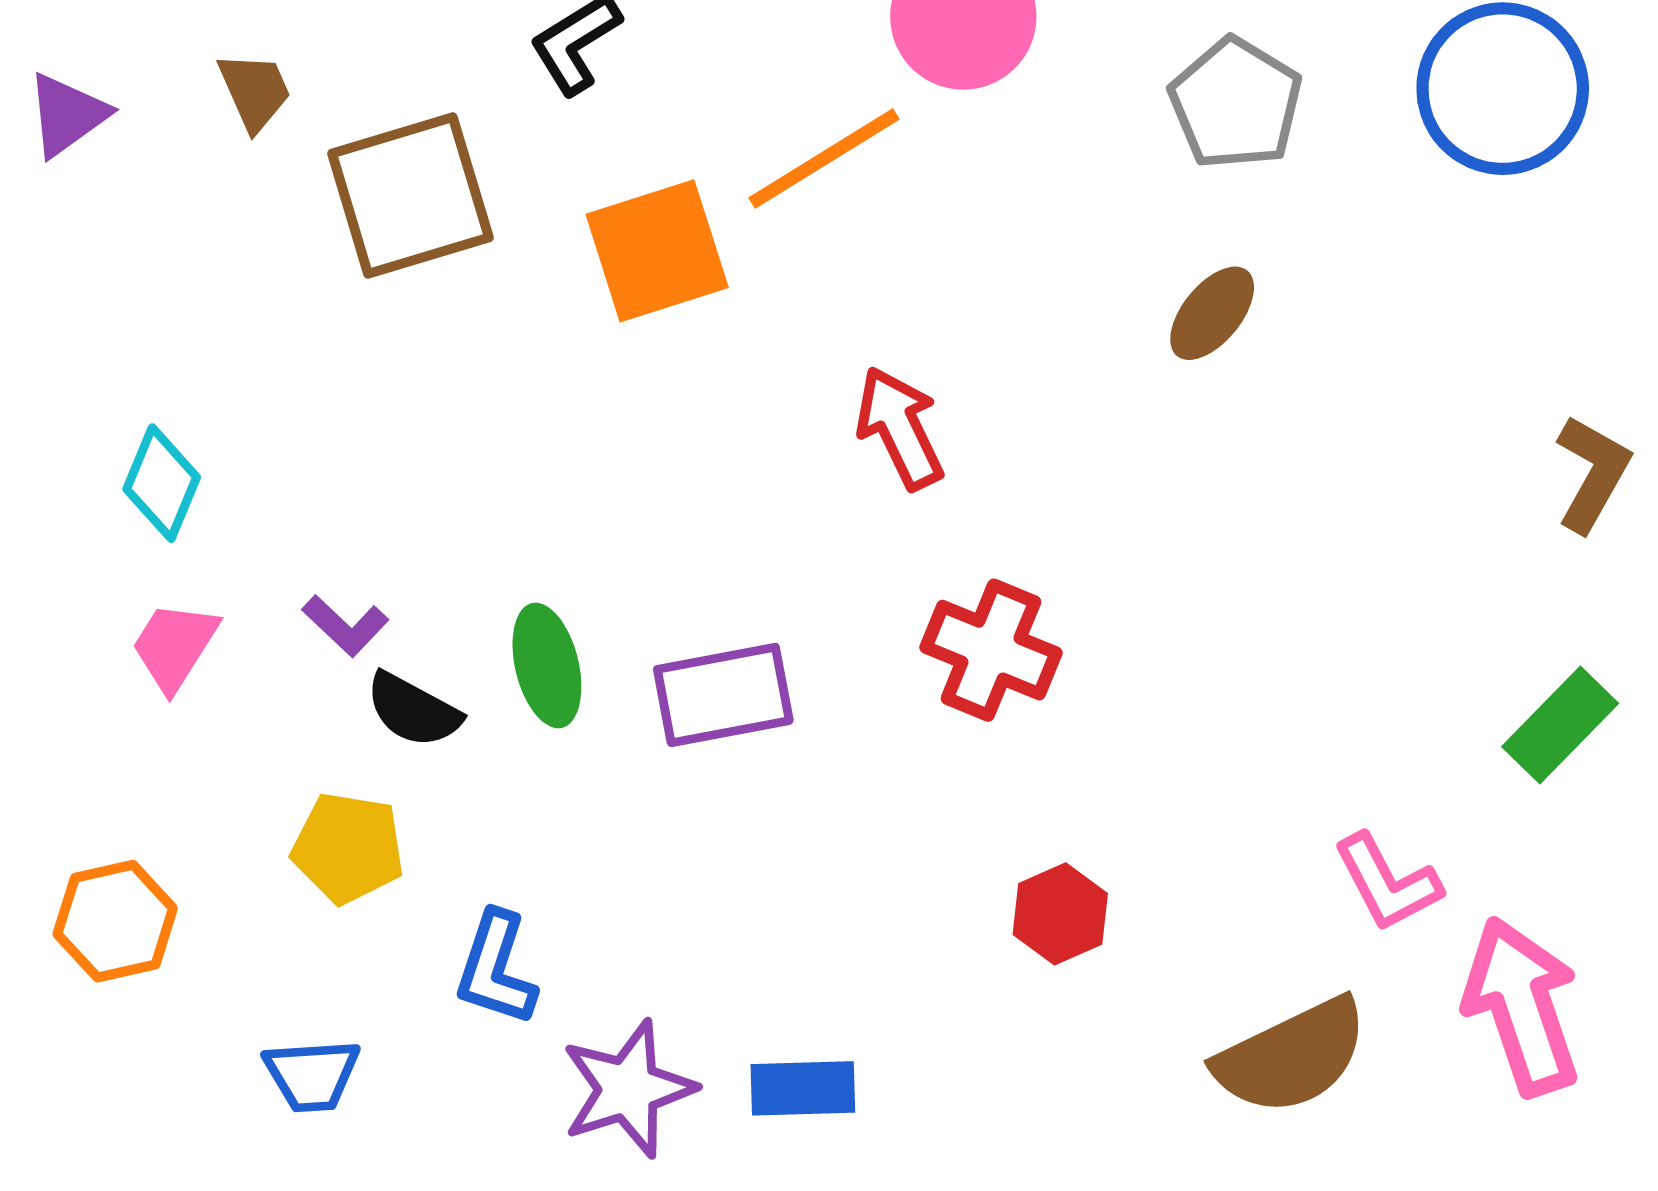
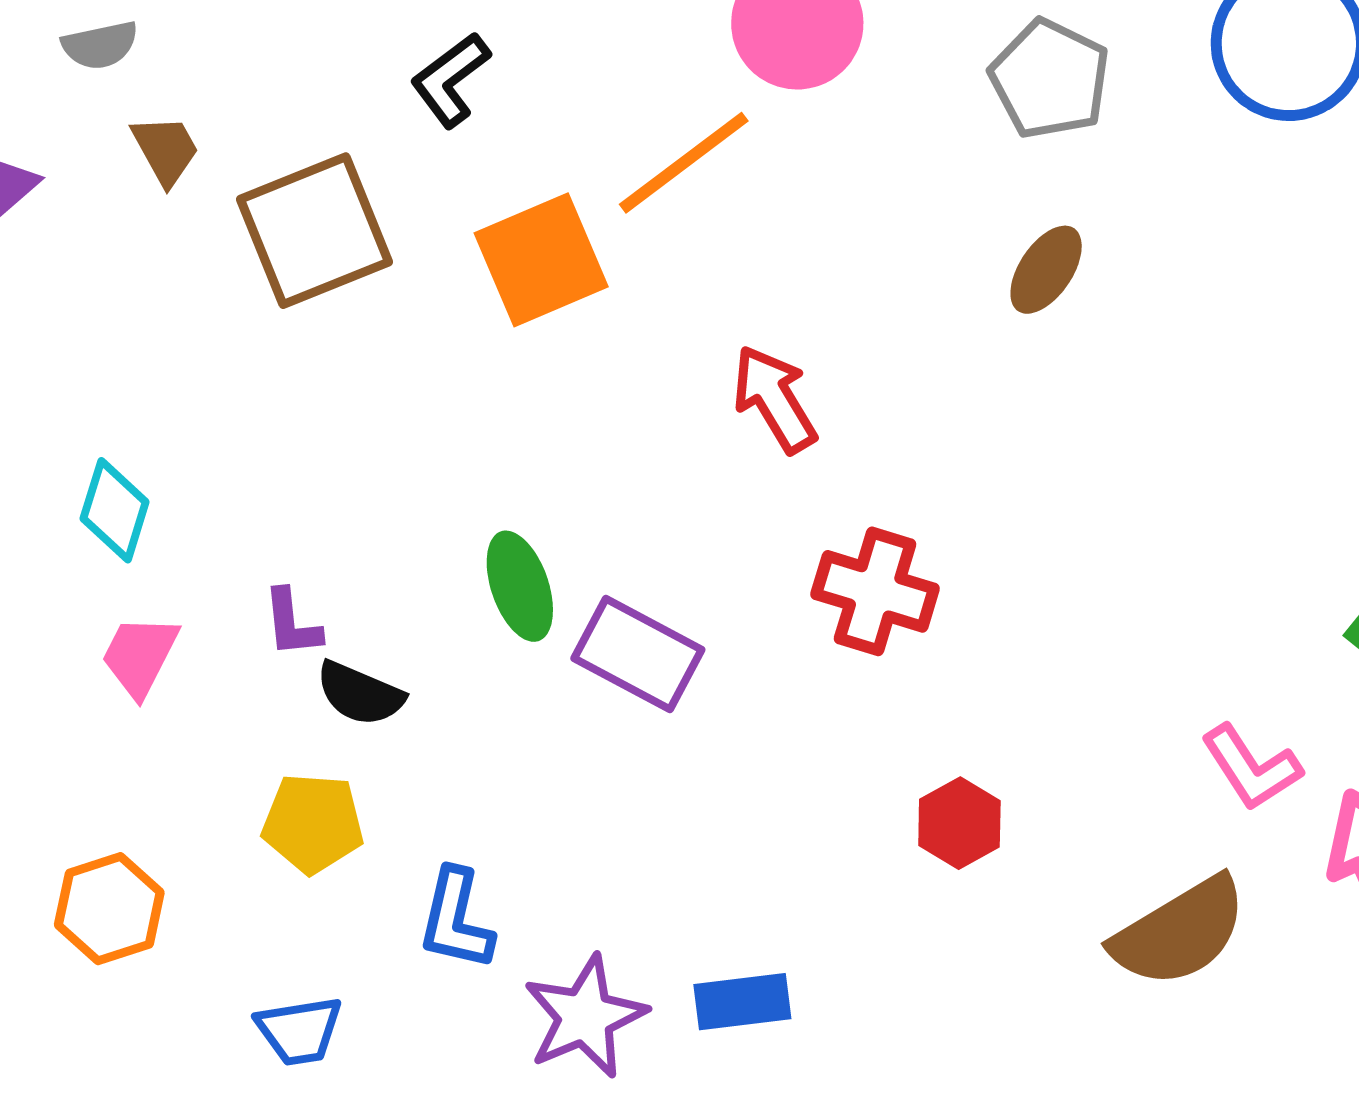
purple L-shape: (345, 626) -> (292, 623), turned 46
green ellipse: (547, 665) -> (520, 586), moved
purple rectangle: (723, 695) -> (638, 654), turned 44

